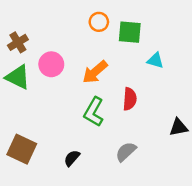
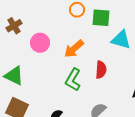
cyan triangle: (155, 60) -> (121, 40), size x1.5
green triangle: (18, 77) -> (14, 76), moved

